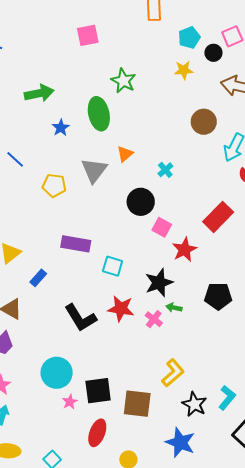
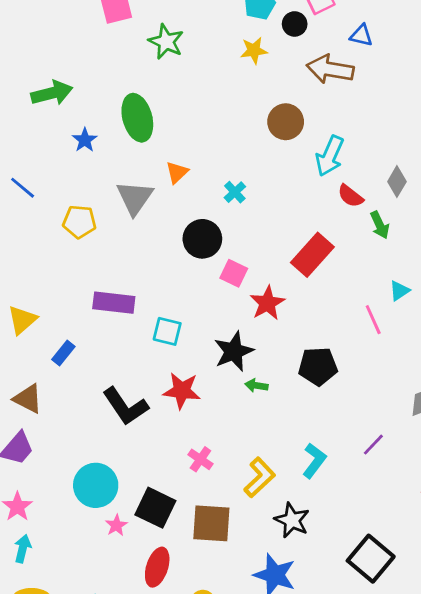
green star: (123, 81) -> (166, 42), moved
pink cross: (154, 319) -> (200, 459), moved
black square: (98, 391) -> (155, 508), turned 36
cyan L-shape: (227, 398) -> (314, 461), moved

